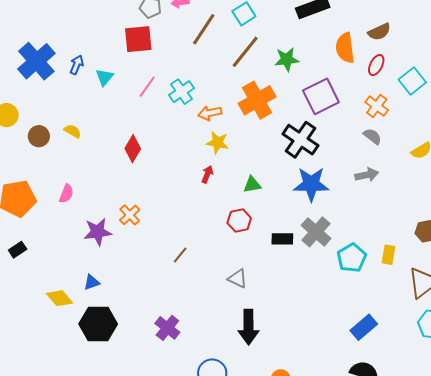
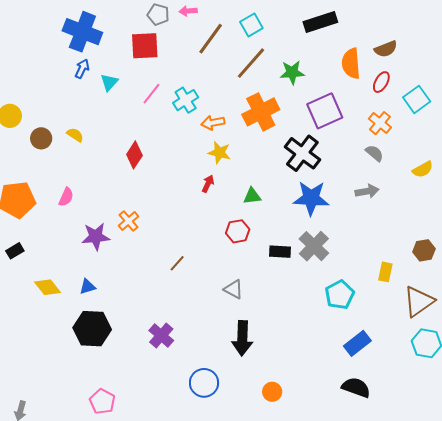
blue cross: (36, 61) -> (82, 32), moved, turned -30
cyan pentagon: (352, 258) -> (340, 295), moved
yellow diamond: (59, 298) -> (47, 287), moved

